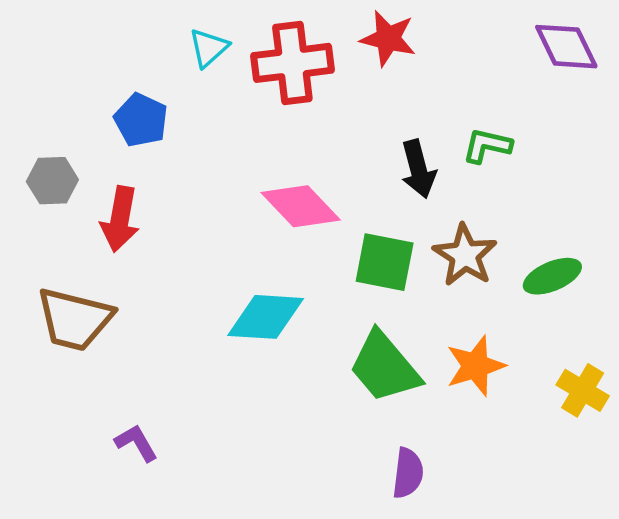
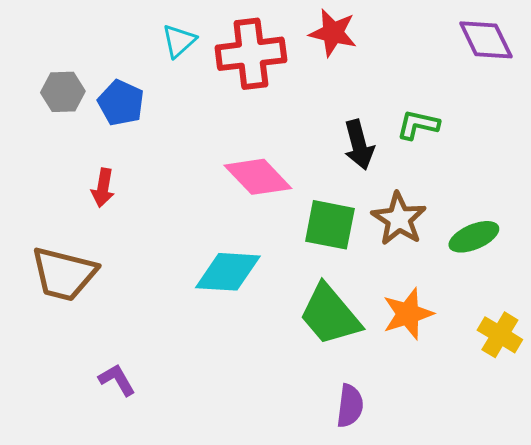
gray hexagon: (52, 181) -> (63, 92), moved
red arrow: (120, 219) -> (103, 188), size x0.7

